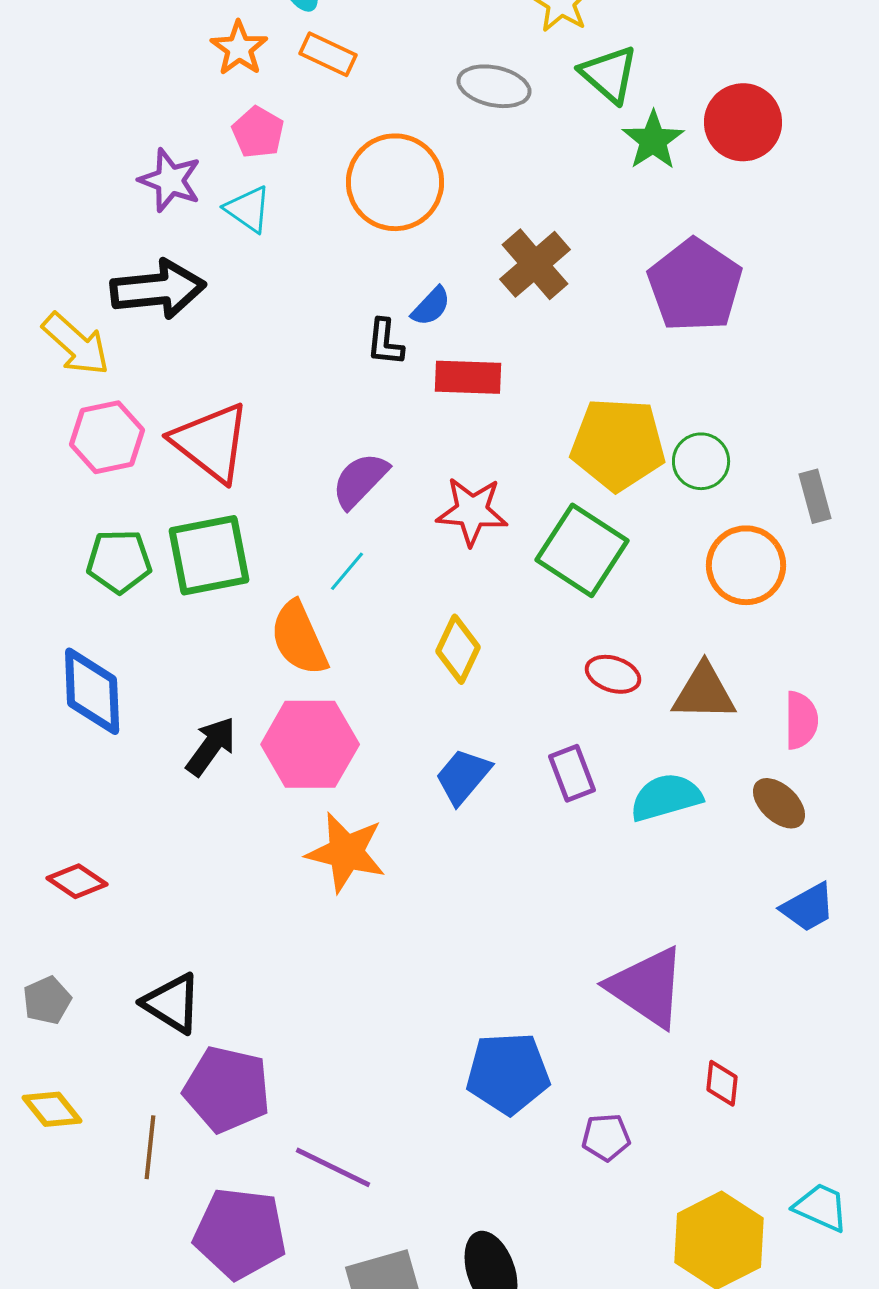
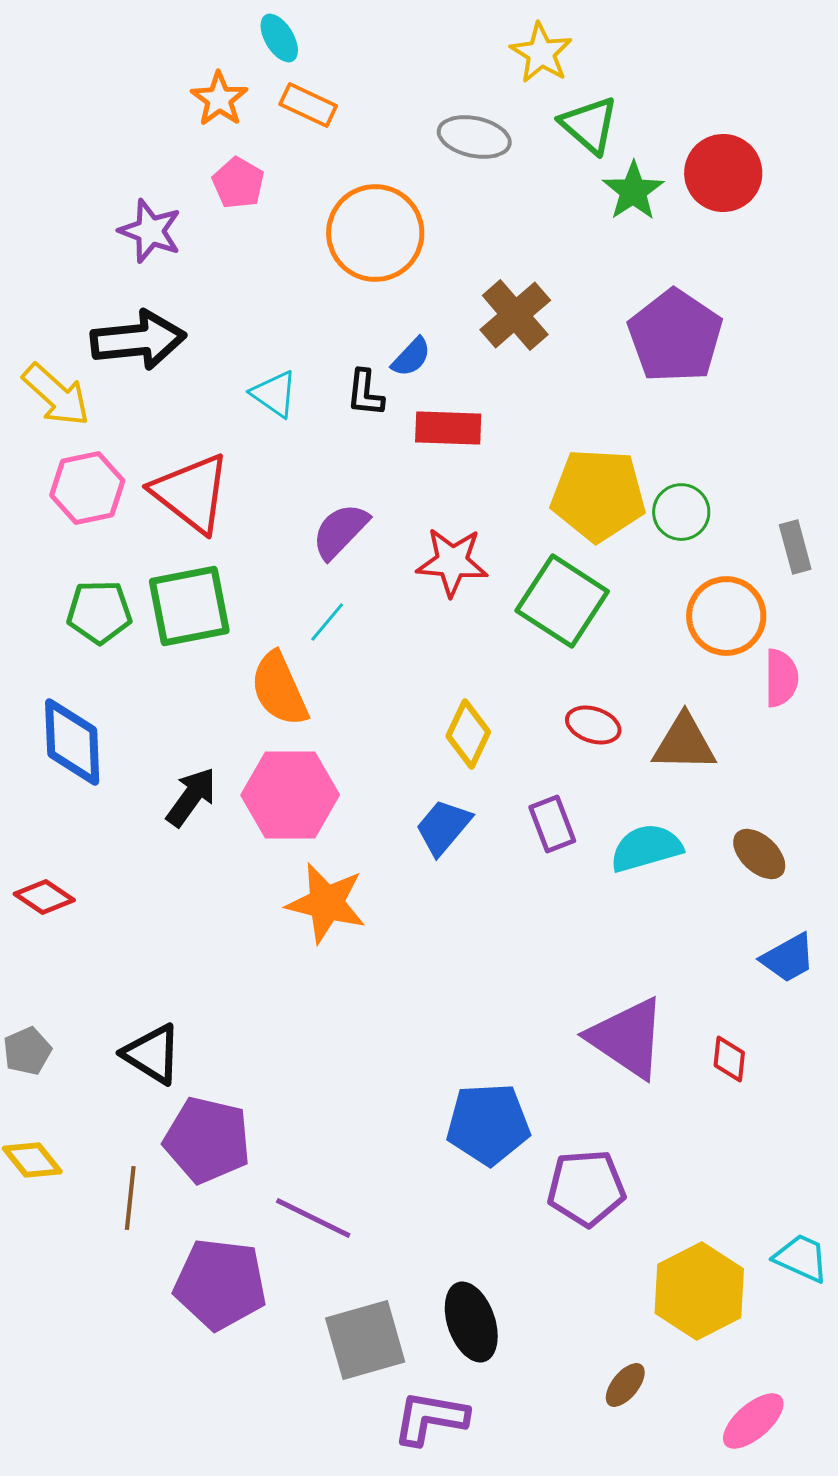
cyan triangle: (248, 209) -> (274, 394), moved
yellow diamond: (458, 649) -> (468, 734), moved
pink semicircle: (801, 720) -> (781, 678), moved
red diamond: (77, 881) -> (44, 897), moved
red diamond: (722, 1083) -> (729, 1059), moved
purple pentagon: (606, 1137) -> (586, 1188), size x1.6

